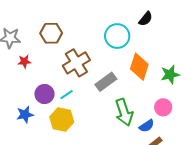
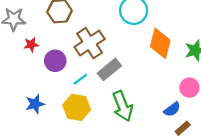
gray rectangle: (106, 82) -> (109, 69), moved
purple circle: (45, 94) -> (55, 61), moved
green arrow: (124, 112) -> (123, 106), moved

